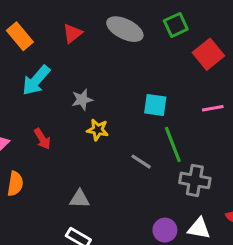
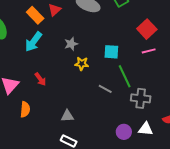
orange rectangle: (20, 36) -> (35, 15), moved
red square: (208, 54) -> (147, 29), moved
gray star: (82, 100) -> (71, 44), moved
yellow star: (98, 130) -> (82, 64), moved

